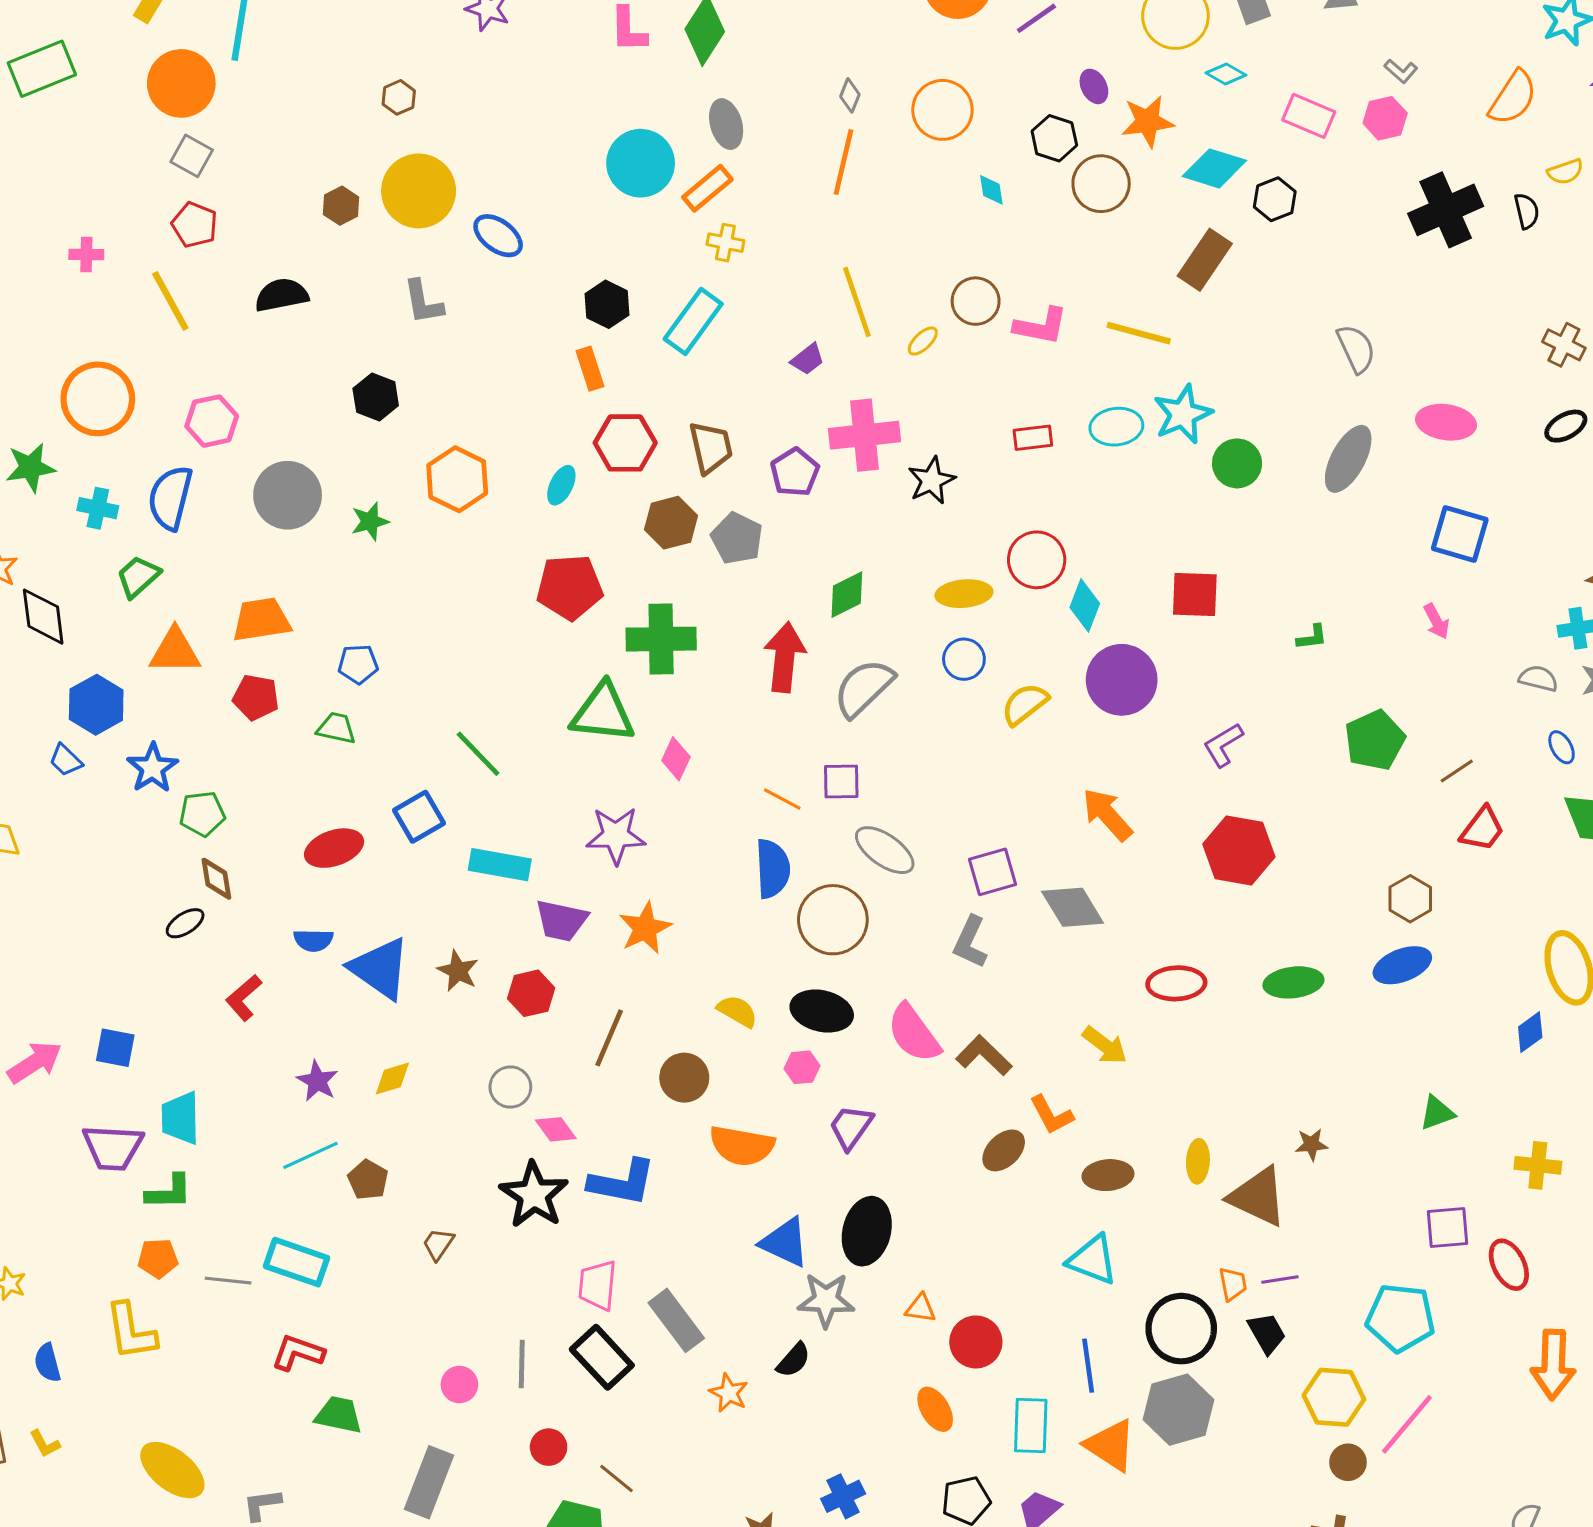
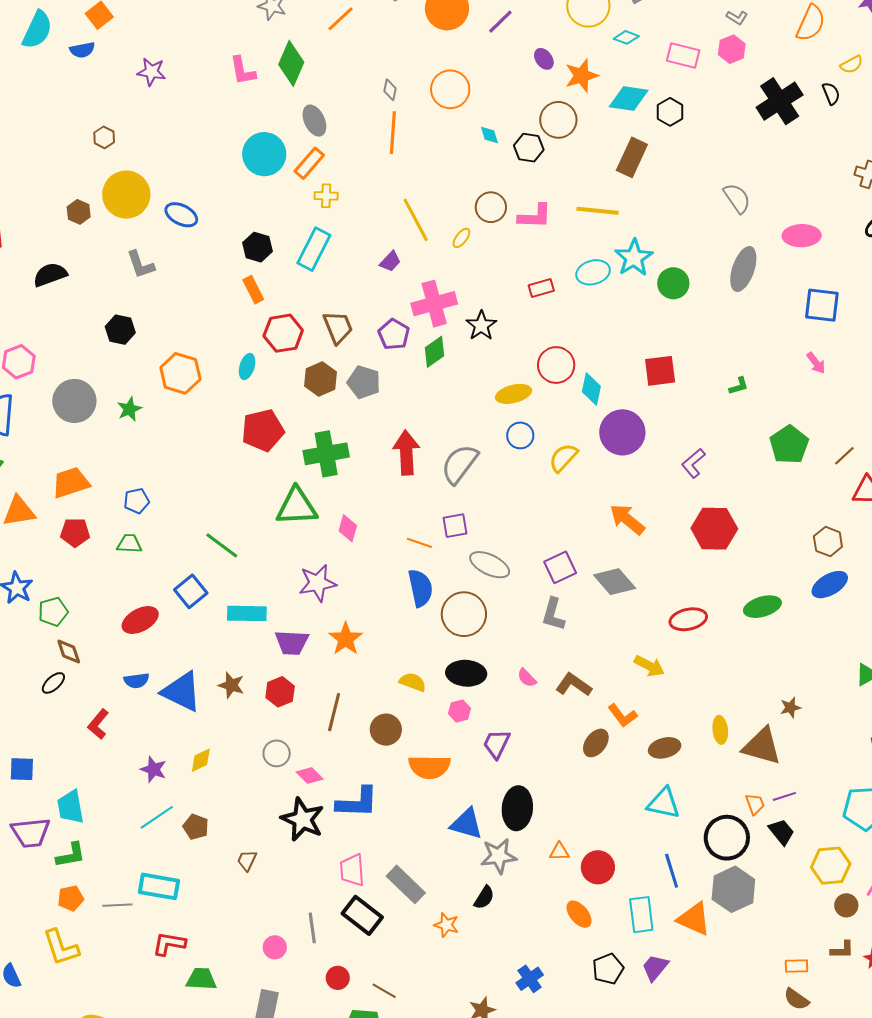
black hexagon: (1054, 138) -> (529, 148), moved
green diamond: (847, 595) -> (434, 352), moved
pink semicircle: (914, 1033) -> (527, 678), size x0.5

